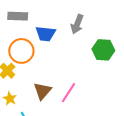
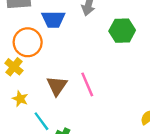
pink line: (69, 93) -> (87, 84), turned -50

